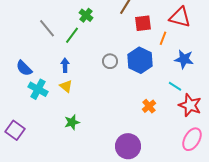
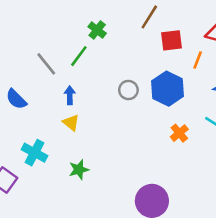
gray line: (47, 28) -> (46, 64), moved
cyan cross: (38, 89) -> (35, 153), moved
orange cross: (149, 106) -> (179, 133), moved

